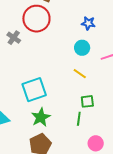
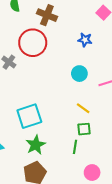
blue star: (88, 23) -> (85, 40), moved
yellow line: (80, 74) -> (83, 108), moved

